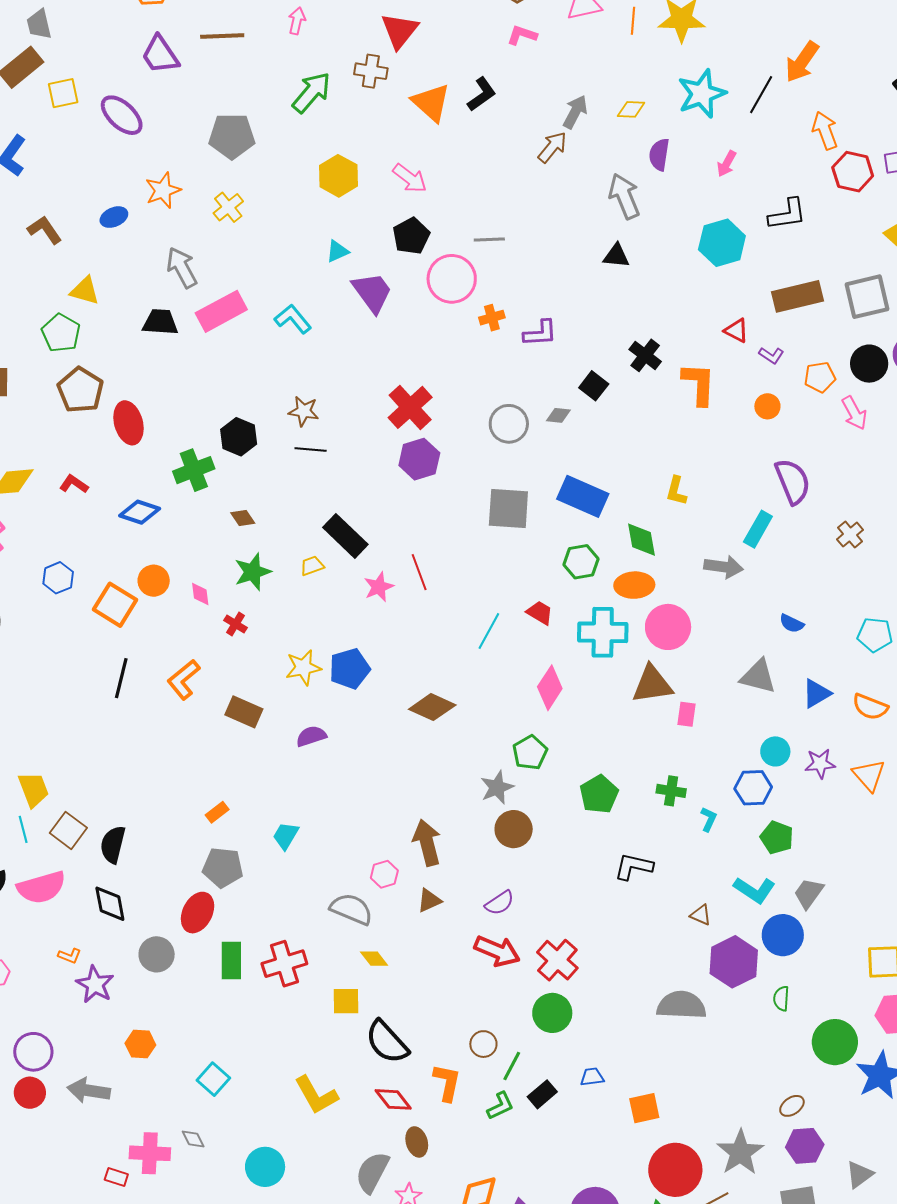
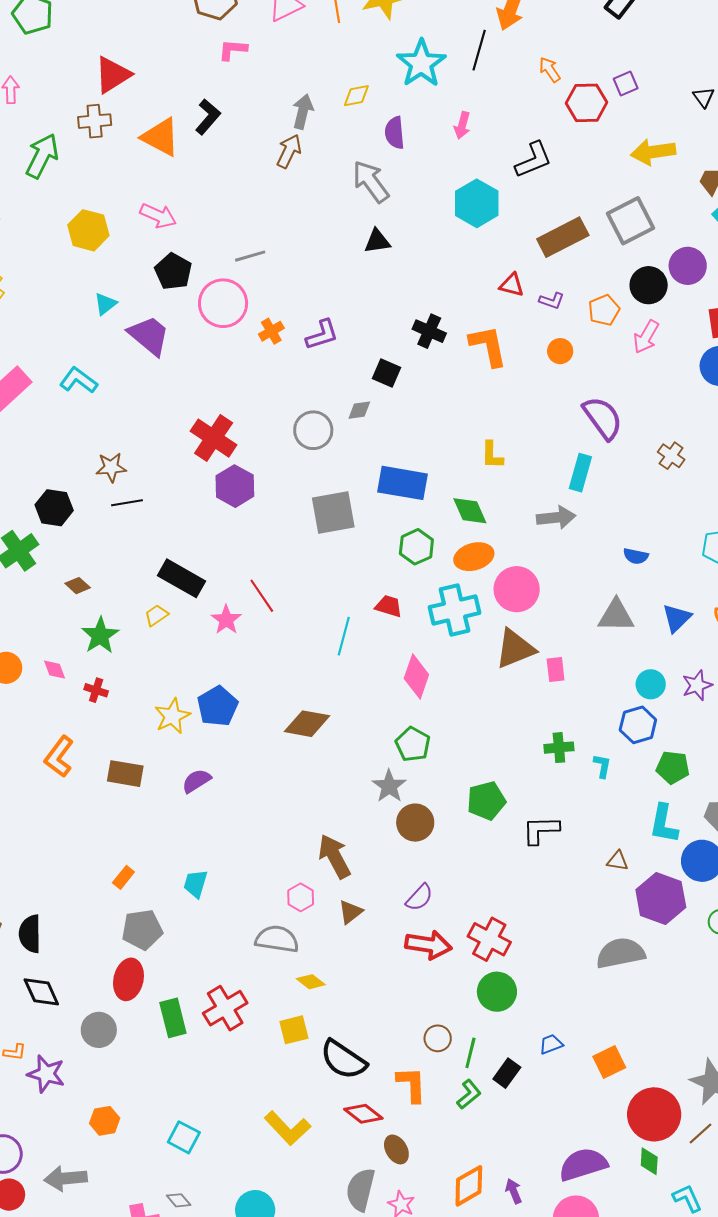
red triangle: (399, 31) -> (113, 75), turned 33
orange arrow: (825, 131) -> (550, 70), size x0.7
pink arrow: (854, 413) -> (646, 337), turned 72
green pentagon: (599, 794) -> (486, 801), moved, turned 30
cyan L-shape: (755, 890) -> (664, 824), turned 81

